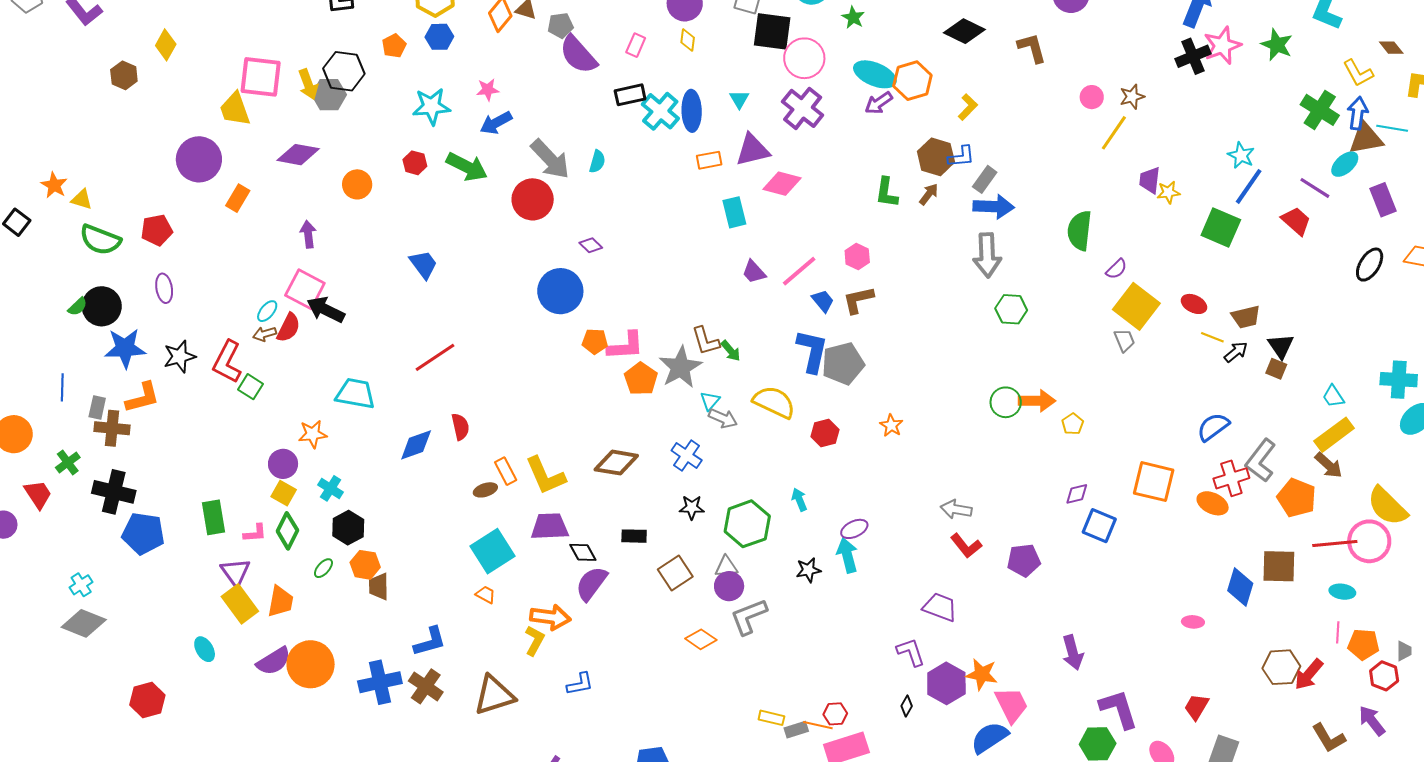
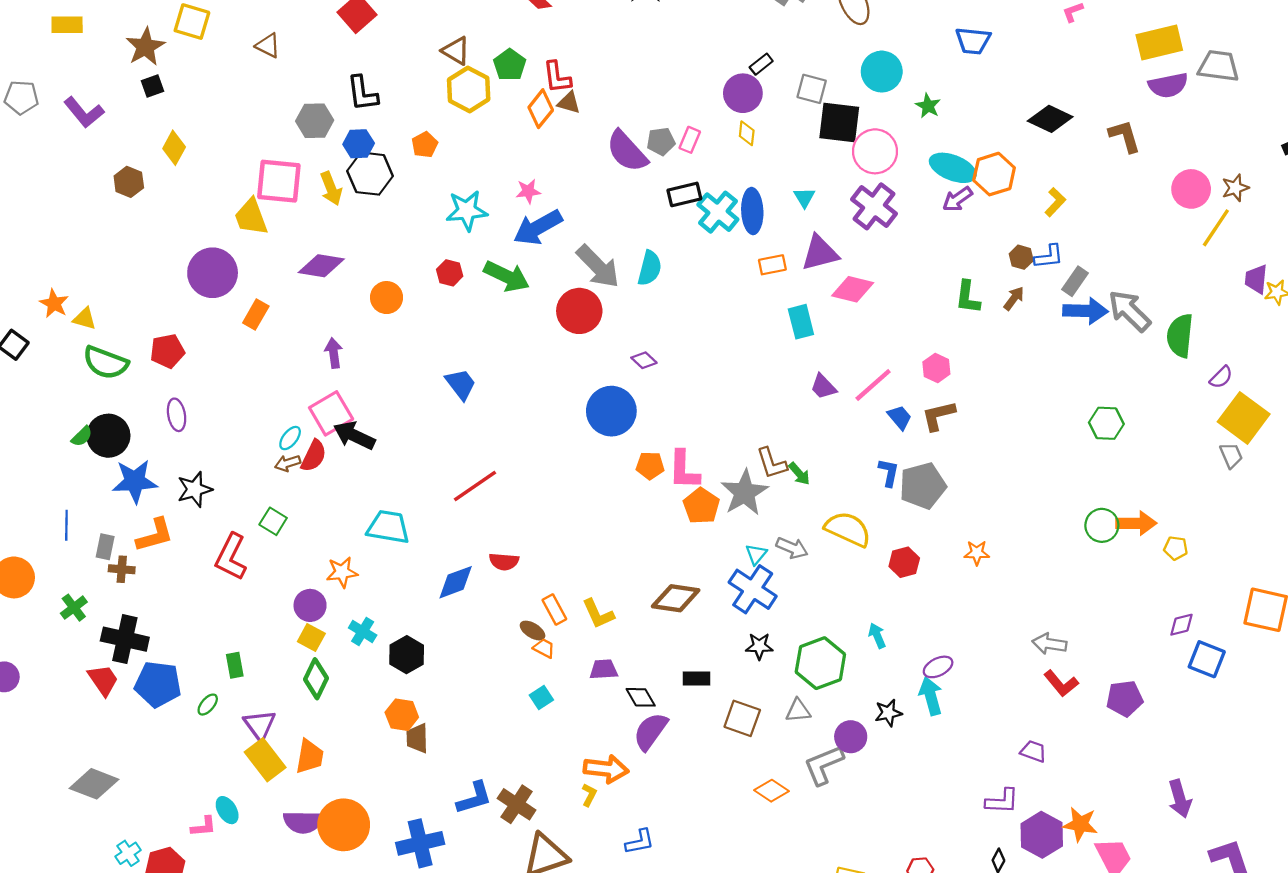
gray pentagon: (560, 25) -> (661, 141), moved
blue hexagon: (439, 37) -> (359, 144), moved
gray hexagon: (329, 95) -> (315, 121), moved
pink circle: (1092, 97) -> (1191, 189), size x1.5
blue arrow: (496, 123) -> (538, 227), size x1.4
brown hexagon: (936, 157) -> (1021, 257), size x0.6
cyan semicircle: (597, 161) -> (650, 268), size x1.4
gray arrow: (987, 255) -> (1130, 311), moved, turned 138
pink square: (305, 289) -> (331, 413), turned 33
pink L-shape: (626, 346) -> (684, 470), turned 96
blue L-shape: (812, 351) -> (889, 472), size x0.6
red L-shape: (227, 362) -> (231, 557), moved
cyan triangle: (710, 401) -> (756, 554), moved
yellow pentagon: (1073, 424) -> (1176, 548), turned -30
orange star: (891, 425) -> (977, 553), turned -30
red semicircle: (460, 427) -> (504, 562), turned 108
brown cross: (112, 428) -> (122, 569), size x0.7
blue cross: (687, 455) -> (753, 589), size x1.4
yellow L-shape: (545, 476) -> (598, 614), size x0.7
brown ellipse: (485, 490) -> (533, 631), turned 50
red trapezoid: (38, 494) -> (103, 680), moved
green rectangle: (214, 517) -> (235, 665), size x0.7
purple trapezoid: (550, 526) -> (604, 669), size x0.7
black hexagon: (348, 528) -> (407, 655), moved
pink L-shape: (255, 533) -> (203, 827), moved
cyan square: (492, 551) -> (541, 698), size x0.5
green ellipse: (323, 568) -> (208, 705), moved
brown square: (675, 573) -> (742, 718), turned -36
cyan cross: (81, 585) -> (128, 853), moved
purple circle: (729, 586) -> (851, 737), moved
orange trapezoid: (486, 595) -> (544, 648), moved
purple trapezoid: (940, 607) -> (1033, 751), size x0.7
yellow L-shape: (535, 640) -> (589, 795), size x0.7
purple L-shape: (911, 652) -> (1002, 801), turned 112
purple semicircle: (274, 661) -> (303, 822), turned 33
brown cross: (426, 686) -> (517, 804), moved

